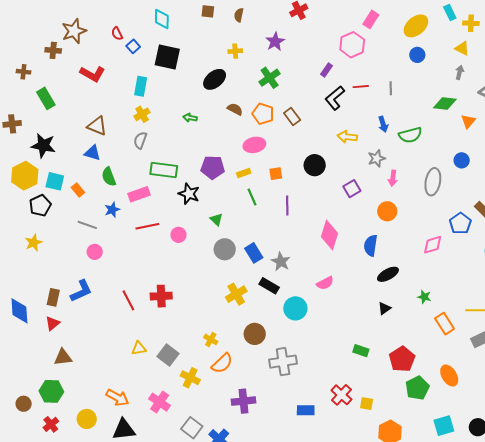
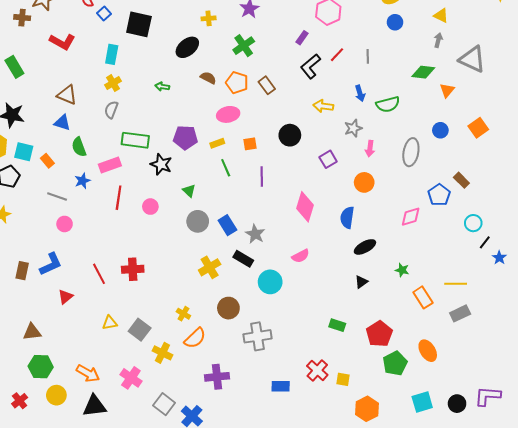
red line: (361, 87) -> (337, 55), turned -42
red line: (147, 226) -> (119, 198), turned -70
red triangle: (53, 323) -> (65, 297), moved
green hexagon: (51, 391) -> (41, 367), moved

